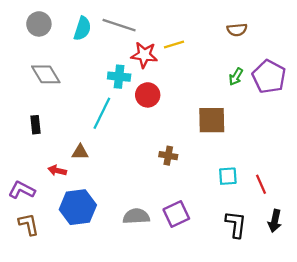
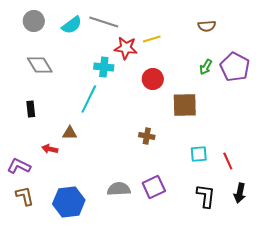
cyan semicircle: (82, 29) -> (72, 25), turned 35
red circle: (148, 95) -> (153, 79), moved
blue hexagon: (78, 207) -> (69, 202), moved

